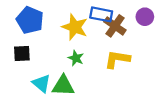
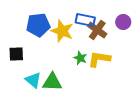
blue pentagon: (30, 20) -> (38, 25), moved, turned -30
green star: (76, 58) -> (80, 58), moved

